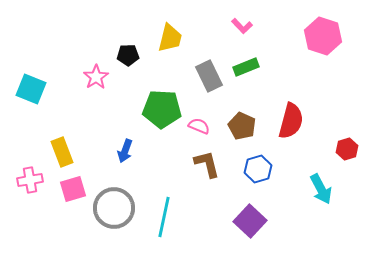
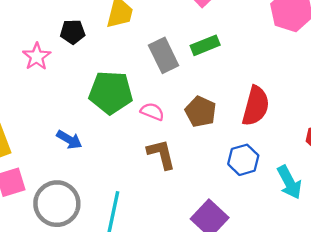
blue arrow: (125, 151) -> (69, 140), turned -80
blue hexagon: (258, 169) -> (243, 160), moved

